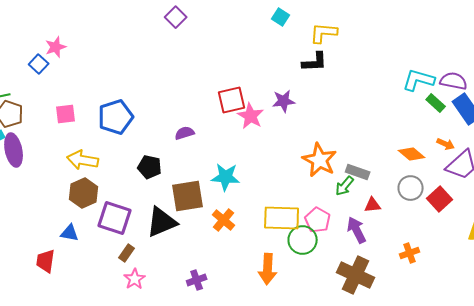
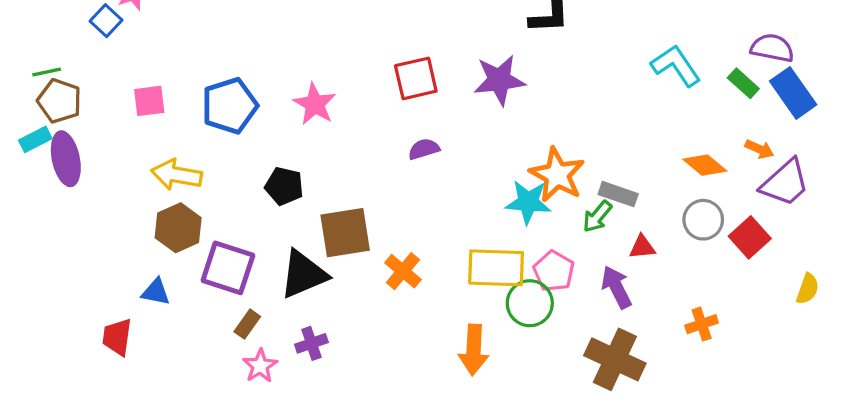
cyan L-shape: (419, 80) -> (676, 66), moved, turned 40
purple star: (284, 101) -> (499, 80), size x1.4
pink star: (251, 116) -> (315, 104), moved
purple semicircle: (185, 133) -> (424, 149), moved
cyan star: (226, 177) -> (528, 202), moved
purple cross: (197, 280) -> (311, 343), moved

